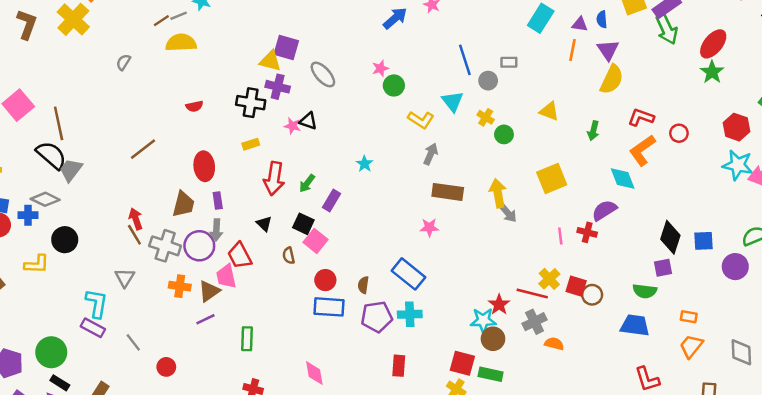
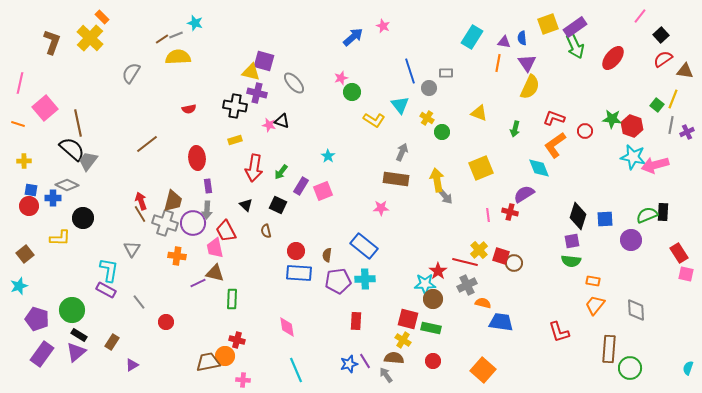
gray semicircle: (123, 62) -> (131, 73), size x1.5
green star: (712, 72) -> (612, 119), moved, turned -30
gray arrow: (431, 154) -> (402, 152), moved
brown trapezoid: (183, 204) -> (173, 201), moved
pink square: (316, 241) -> (323, 191), moved, turned 30
brown triangle: (209, 291) -> (215, 273), moved, turned 48
green semicircle: (645, 291) -> (571, 261), moved
blue trapezoid: (635, 325) -> (501, 322), moved

